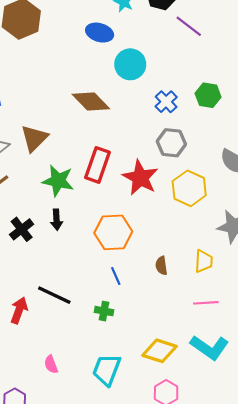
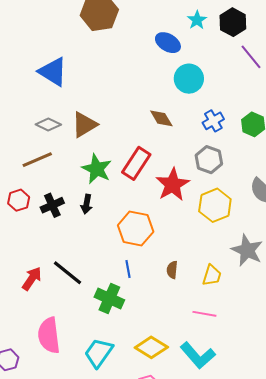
brown diamond: (91, 102) -> (161, 118), moved, size x0.7
green cross: (104, 311) -> (109, 298), size x1.6
pink semicircle: (51, 364) -> (49, 335), size x2.0

